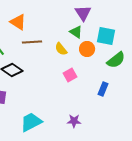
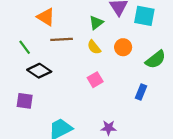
green triangle: (76, 32) -> (96, 23), moved, turned 48
cyan square: (106, 36) -> (144, 16), moved
pink square: (70, 75) -> (95, 80), moved

